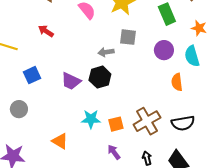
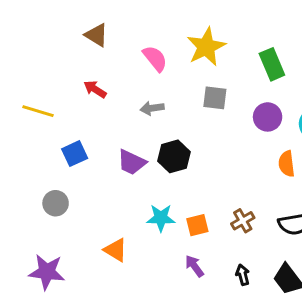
gray arrow: (106, 52) -> (152, 108), moved
brown cross: (147, 121) -> (243, 221), size x0.6

